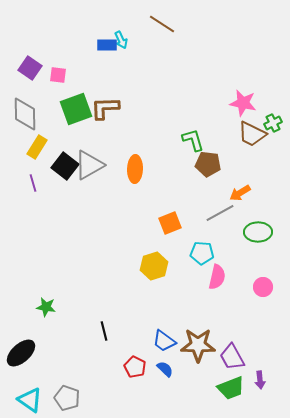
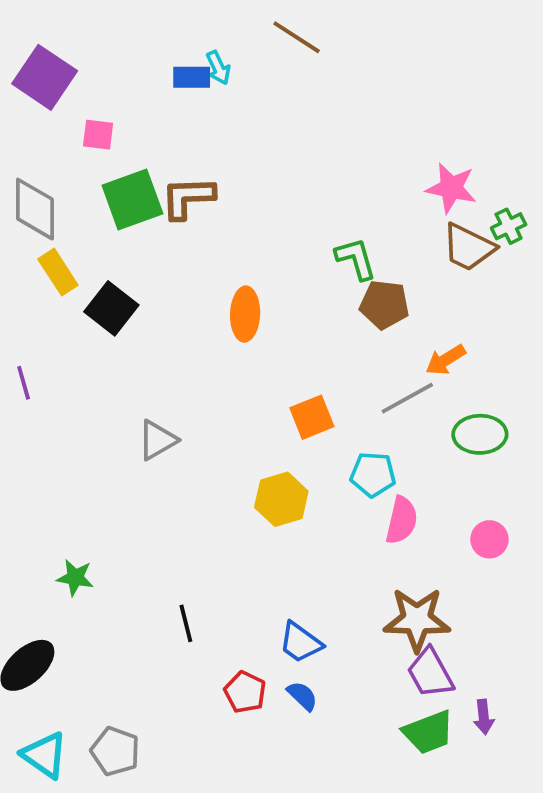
purple square: (30, 68) -> (45, 77), moved, size x1.4
yellow rectangle: (37, 147) -> (58, 272), turned -65
gray triangle: (89, 165) -> (157, 440), moved, size x0.7
purple line: (33, 183) -> (24, 383), moved
brown star: (198, 345) -> (417, 620), moved

